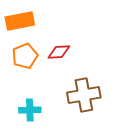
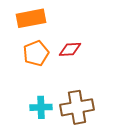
brown cross: (84, 95) -> (77, 107), moved

